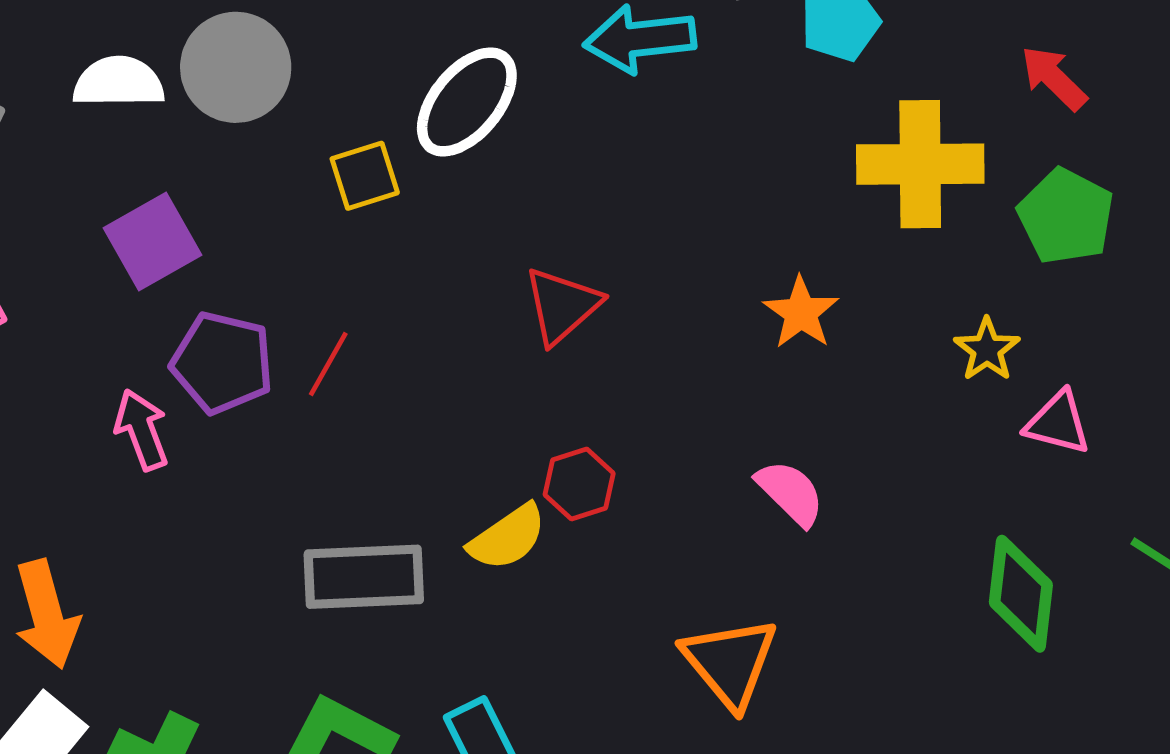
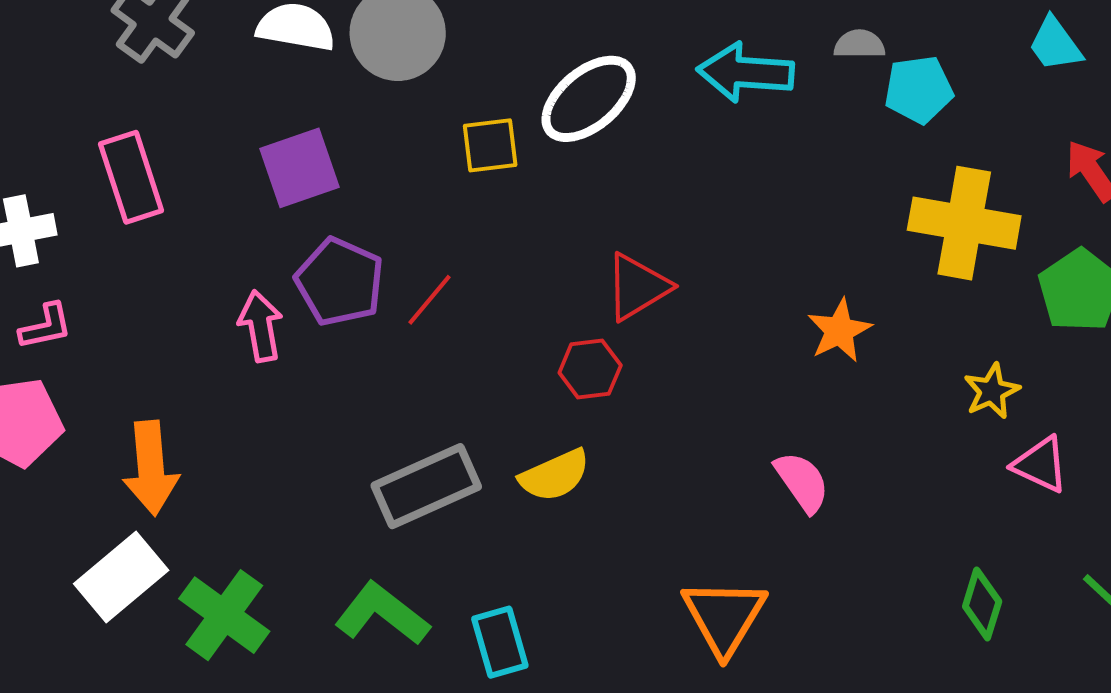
red hexagon: (579, 484) -> (590, 369), moved
gray rectangle: (364, 577) -> (426, 486), turned -32
green diamond: (1021, 594) -> (982, 604), size x0.7

